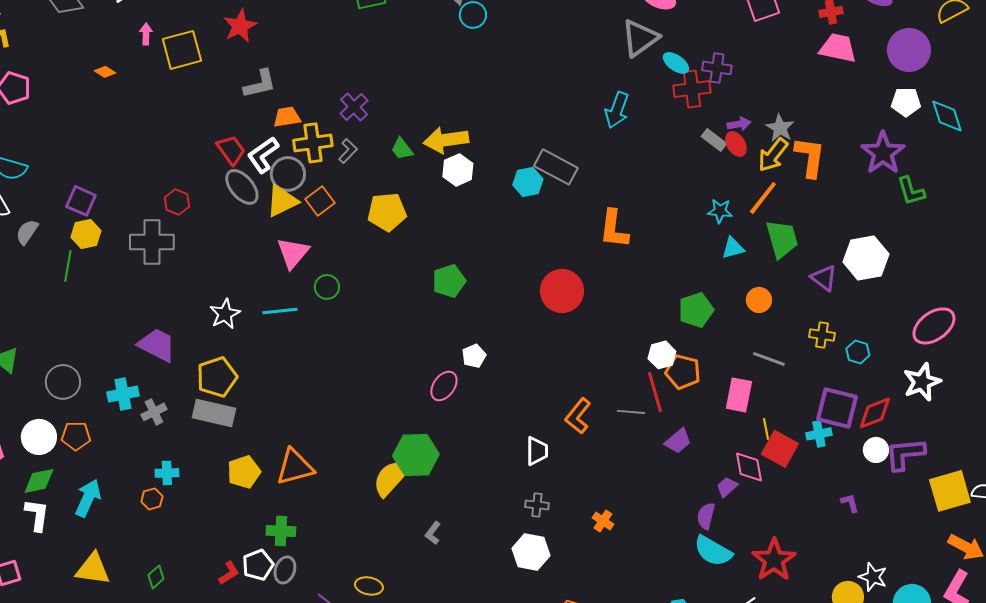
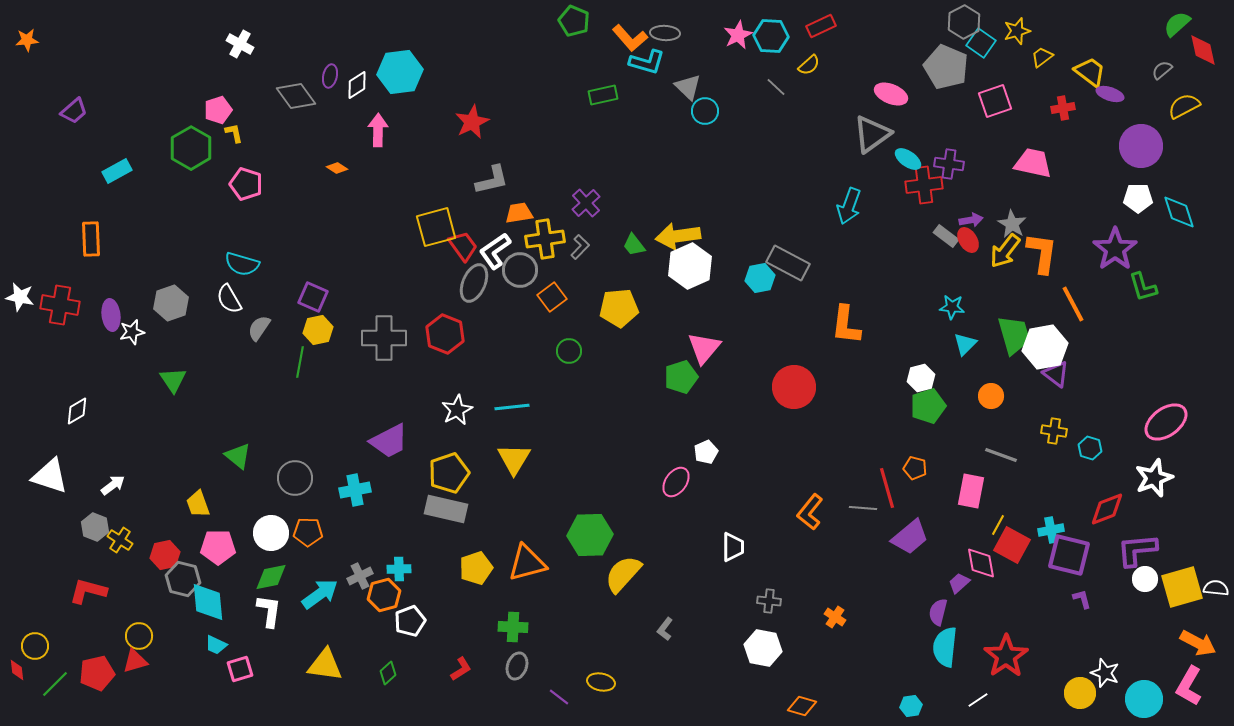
pink arrow: (146, 34) -> (378, 130), size x1.5
pink trapezoid: (838, 48) -> (1033, 163), moved
yellow square: (182, 50) -> (436, 227), moved
white hexagon: (458, 170) -> (690, 266), size x1.4
gray ellipse: (242, 187) -> (474, 283), turned 63
orange line: (763, 198) -> (1073, 304), moved, turned -66
yellow triangle: (282, 201) -> (514, 459), moved, turned -33
red hexagon: (177, 202) -> (445, 334), moved, size x1.5
cyan triangle: (733, 248) -> (965, 344), turned -30
pink triangle: (293, 253) -> (704, 348), moved
white hexagon: (866, 258) -> (1045, 347), moved
green circle: (327, 287) -> (569, 351), moved
purple trapezoid: (157, 345) -> (389, 441), turned 126
white hexagon: (662, 355) -> (921, 378), moved
orange pentagon: (683, 372) -> (915, 468), size x0.7
purple square: (837, 408) -> (1069, 555), moved
gray cross: (154, 412) -> (360, 576), moved
yellow line: (766, 429) -> (998, 525), turned 40
purple trapezoid: (678, 441) -> (910, 537), size x1.4
white circle: (876, 450) -> (1145, 579), moved
white trapezoid: (537, 451) -> (733, 547), moved
green hexagon: (416, 455) -> (590, 535), moved
cyan arrow: (88, 498) -> (320, 594), turned 30
orange hexagon: (152, 499) -> (384, 595), size x1.5
cyan semicircle: (713, 551) -> (945, 647), turned 66
white pentagon: (258, 565) -> (410, 621), moved

